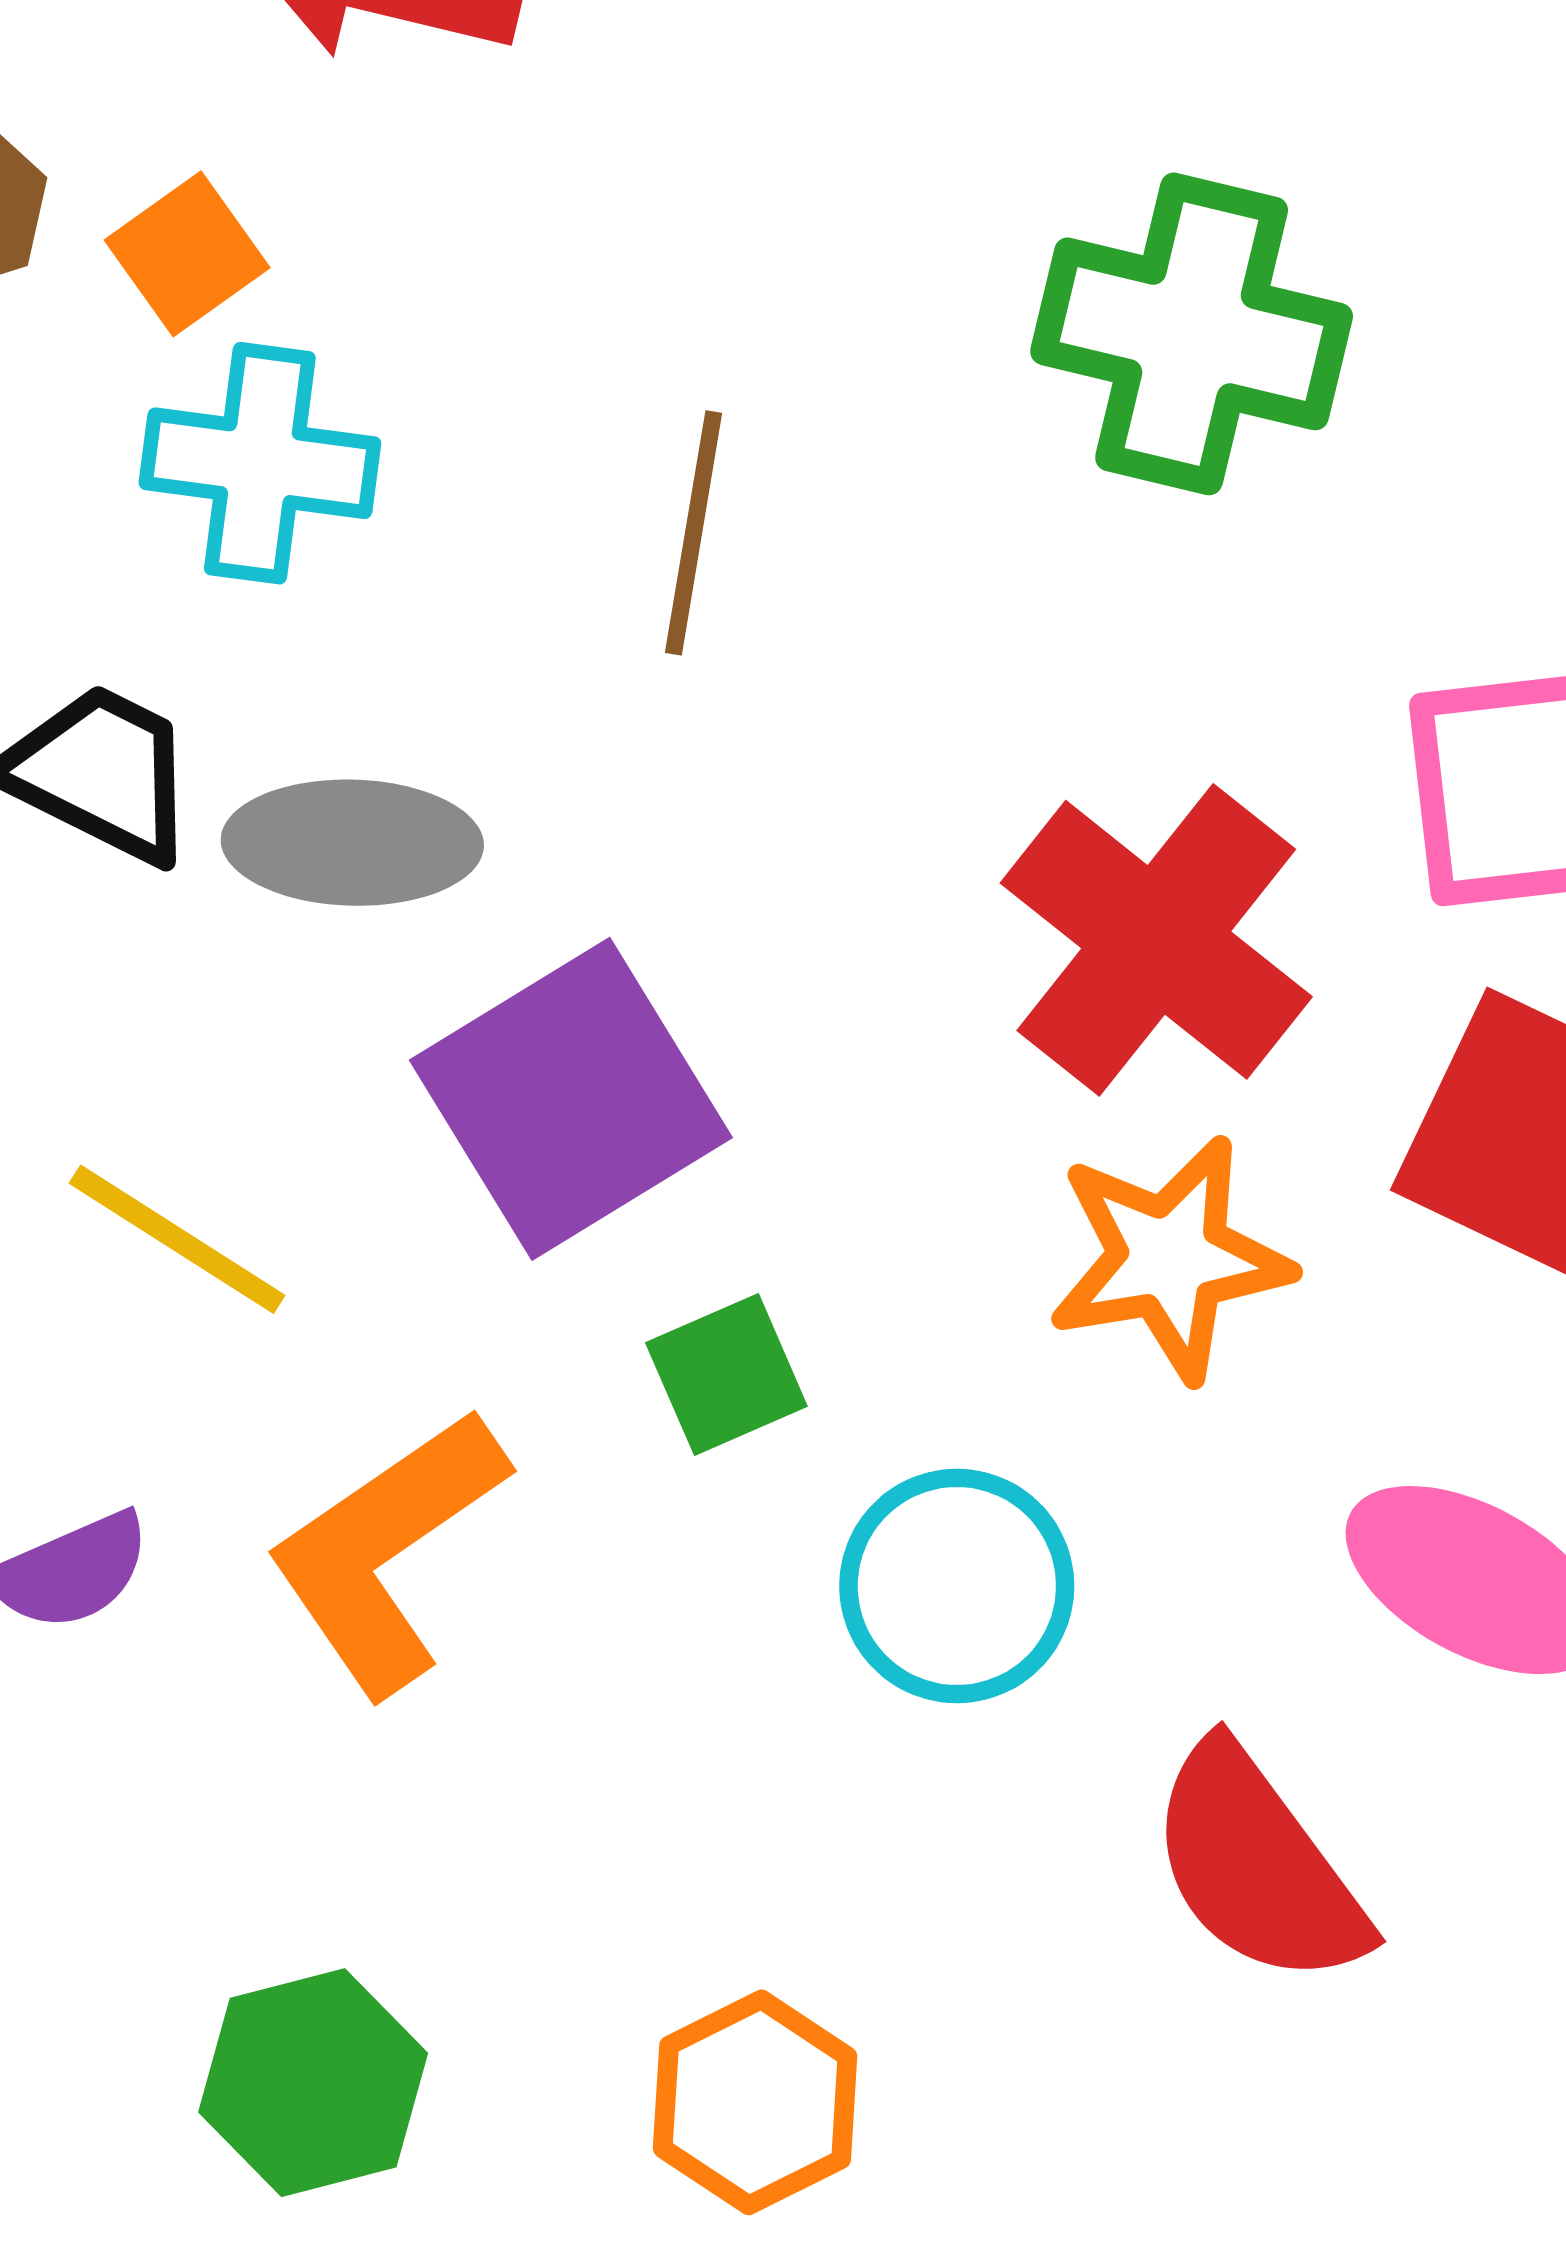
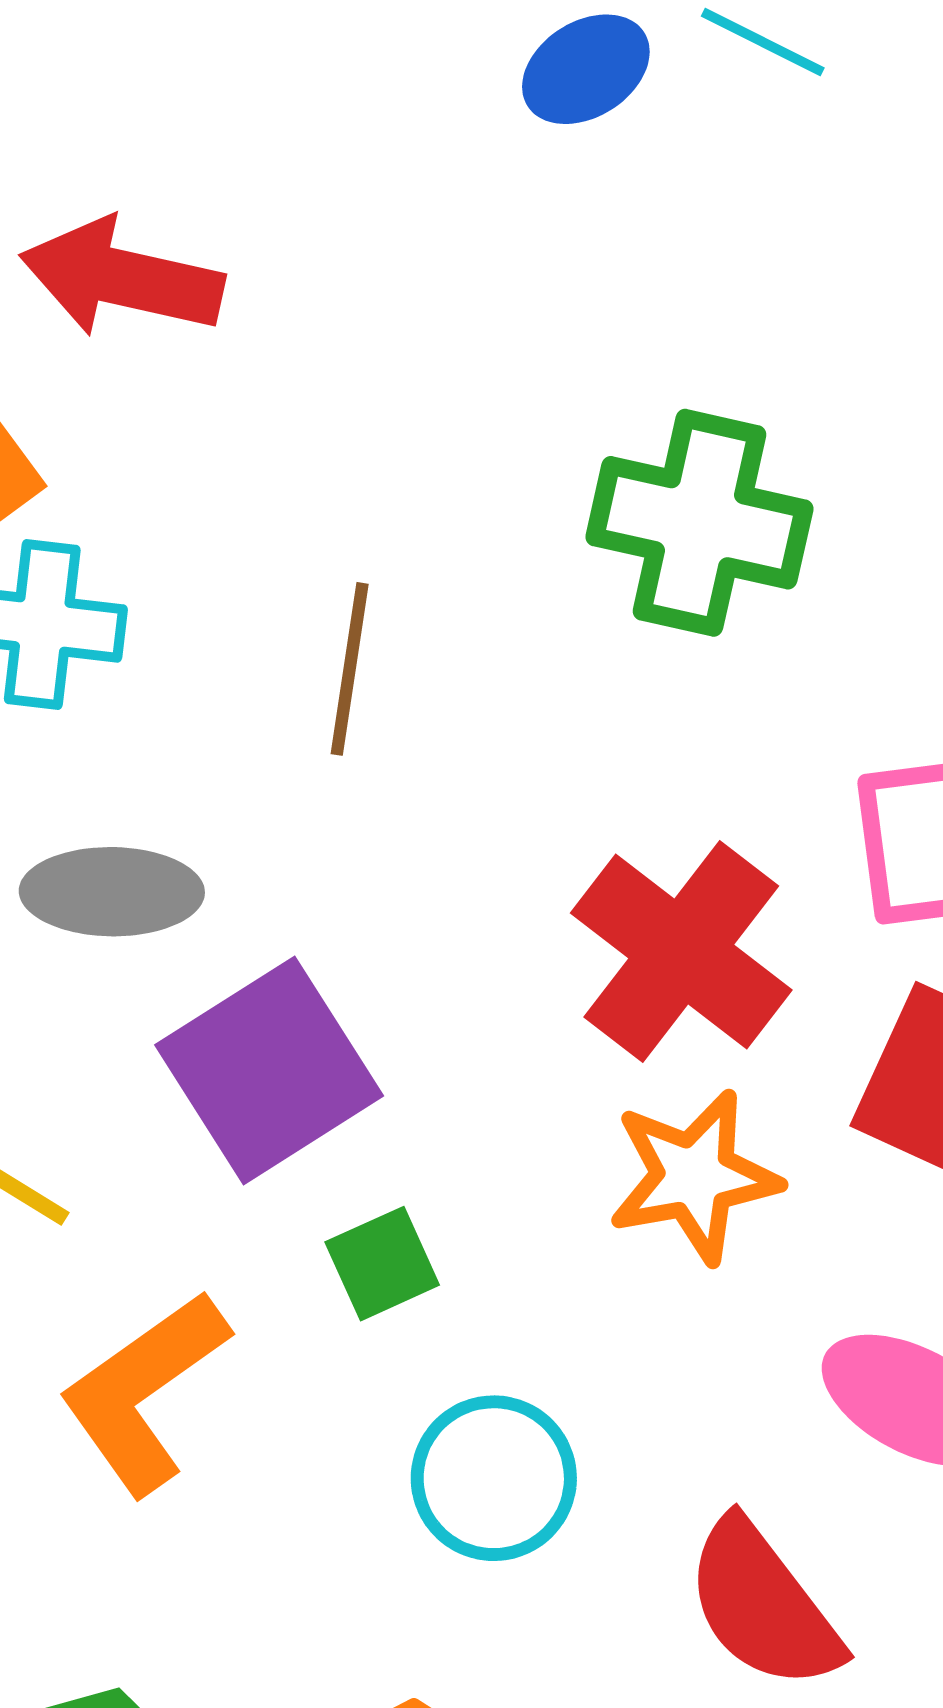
cyan circle: (957, 1586) -> (494, 1478), moved

